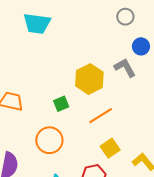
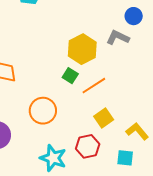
gray L-shape: (125, 68) -> (118, 37), turned -35
green square: (61, 104) -> (70, 76), moved, turned -35

